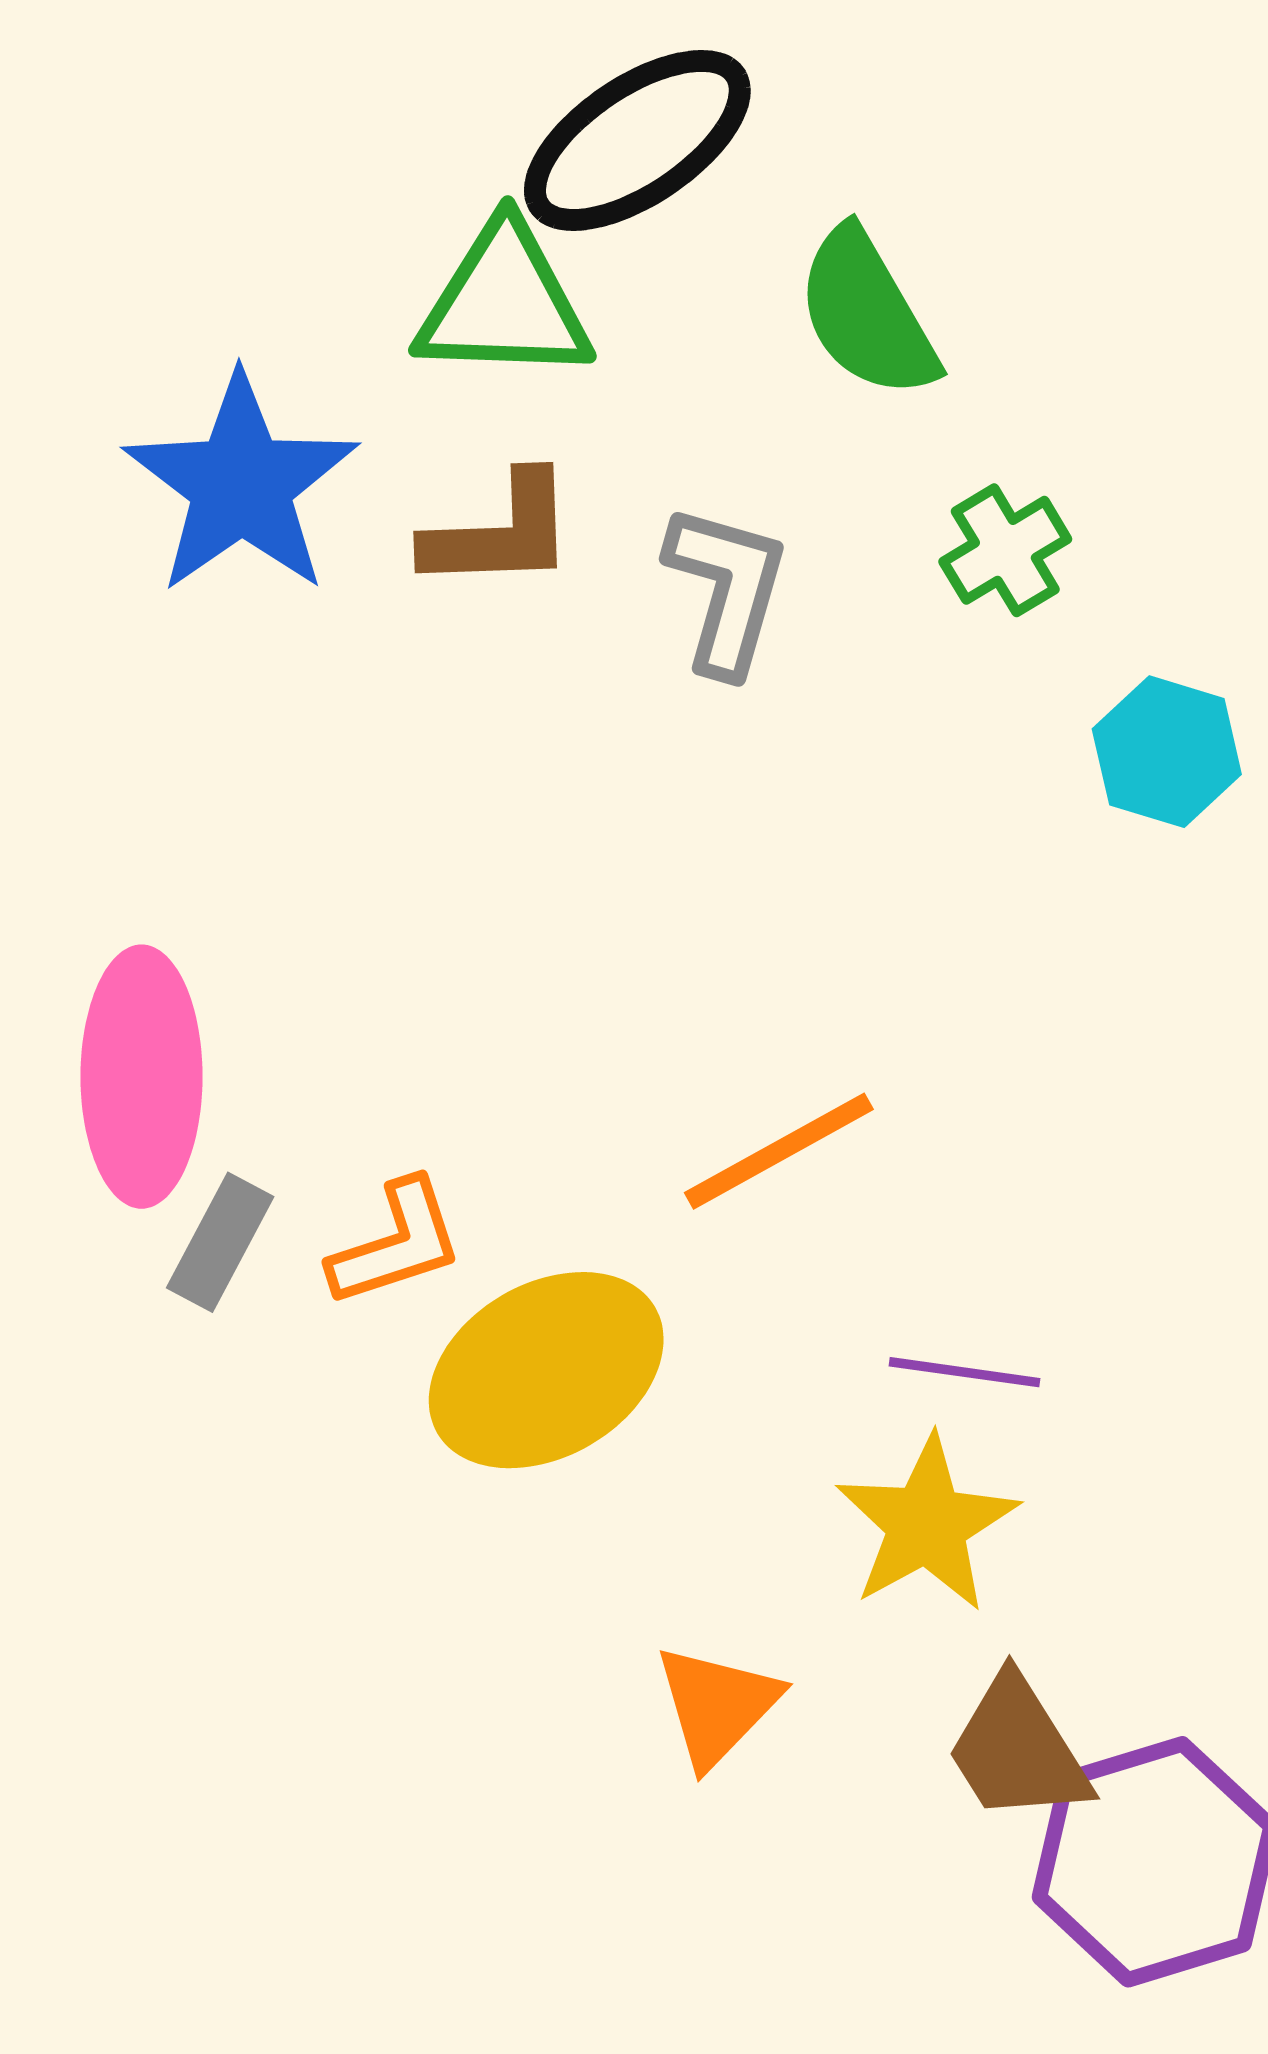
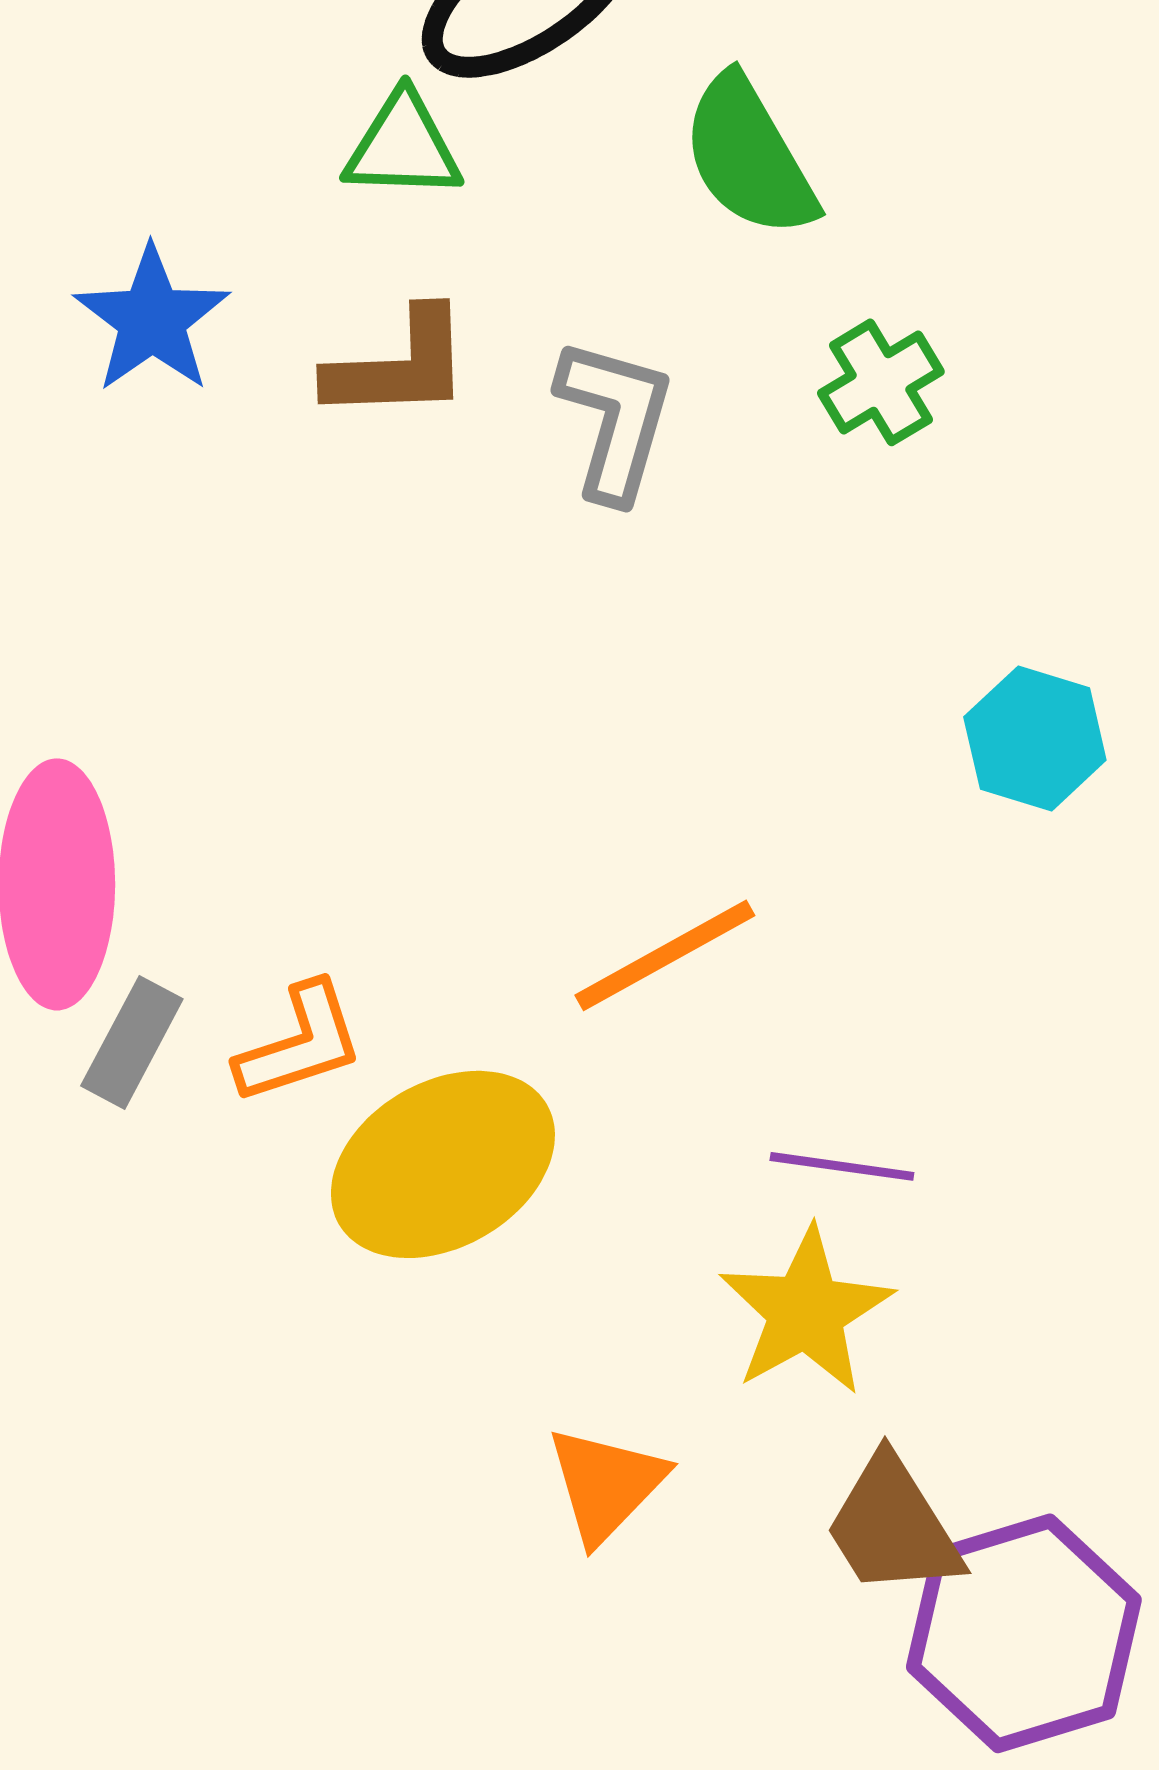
green triangle: (504, 303) -> (403, 146), size x0.7
blue star: (241, 484) -> (152, 319), size x0.7
cyan hexagon: (1167, 752) -> (1035, 738), moved

